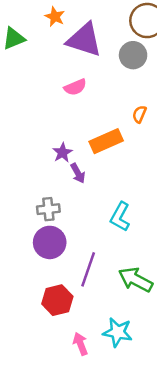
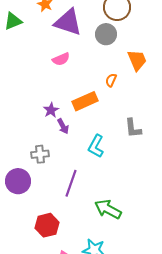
cyan L-shape: (120, 217) -> (96, 146), moved
purple circle: (50, 242) -> (18, 181), moved
purple line: (88, 269) -> (71, 183), moved

